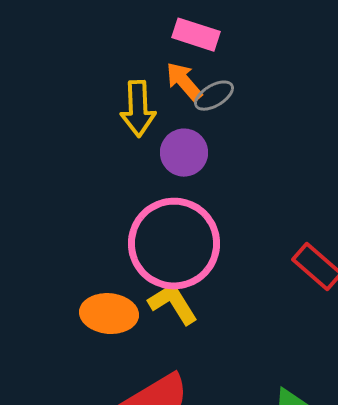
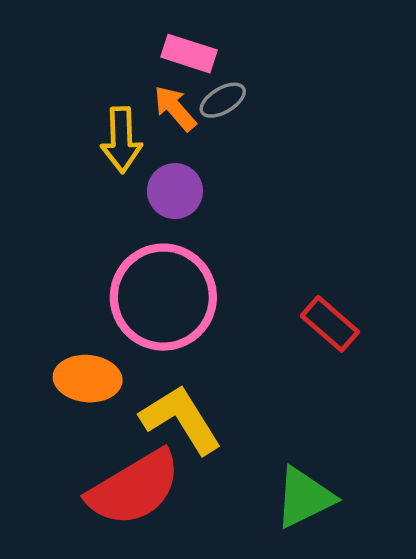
gray ellipse: (214, 96) -> (223, 100), moved
yellow L-shape: (173, 304) -> (181, 419), moved, size x1.4

